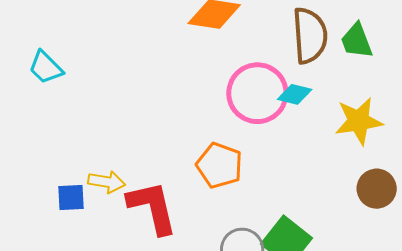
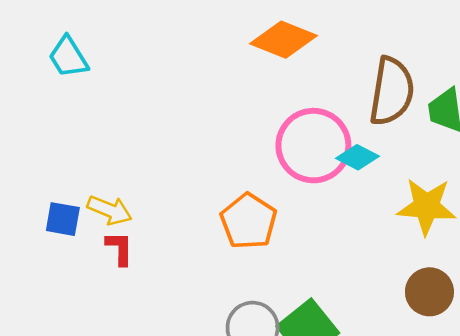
red L-shape: (152, 207) -> (120, 248), moved, size x0.5

